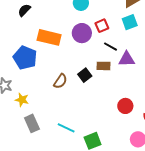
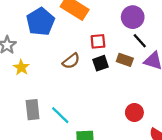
red square: (102, 26) -> (98, 41), moved
purple circle: (82, 33) -> (133, 17), moved
gray rectangle: (32, 123) -> (33, 110), moved

